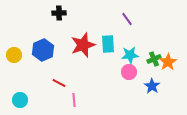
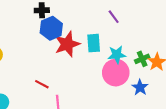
blue hexagon: (43, 50) -> (51, 28), moved
pink circle: (129, 72) -> (116, 73), size x1.6

